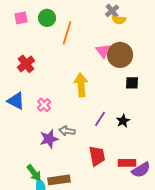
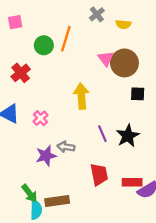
gray cross: (112, 11) -> (97, 14), moved
green circle: (47, 18) -> (44, 45), moved
purple line: (100, 119) -> (102, 134), turned -56
black star: (123, 121) -> (128, 136), size x1.5

